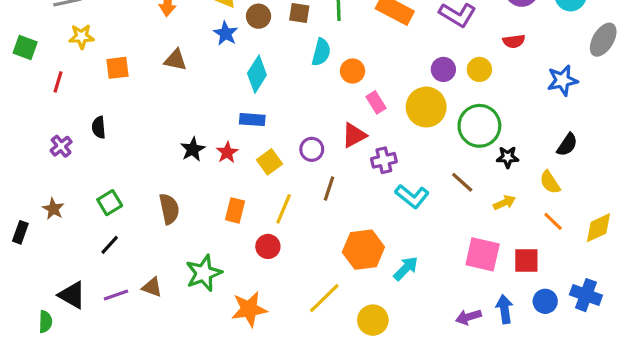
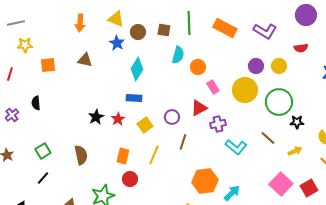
red circle: (268, 246) -> (130, 179), moved
pink square: (483, 254) -> (281, 184), turned 30
red square: (526, 261) -> (309, 188), turned -30

